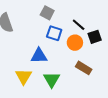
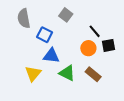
blue square: (54, 33) -> (45, 35), moved
green triangle: (52, 80) -> (67, 73), moved, turned -42

